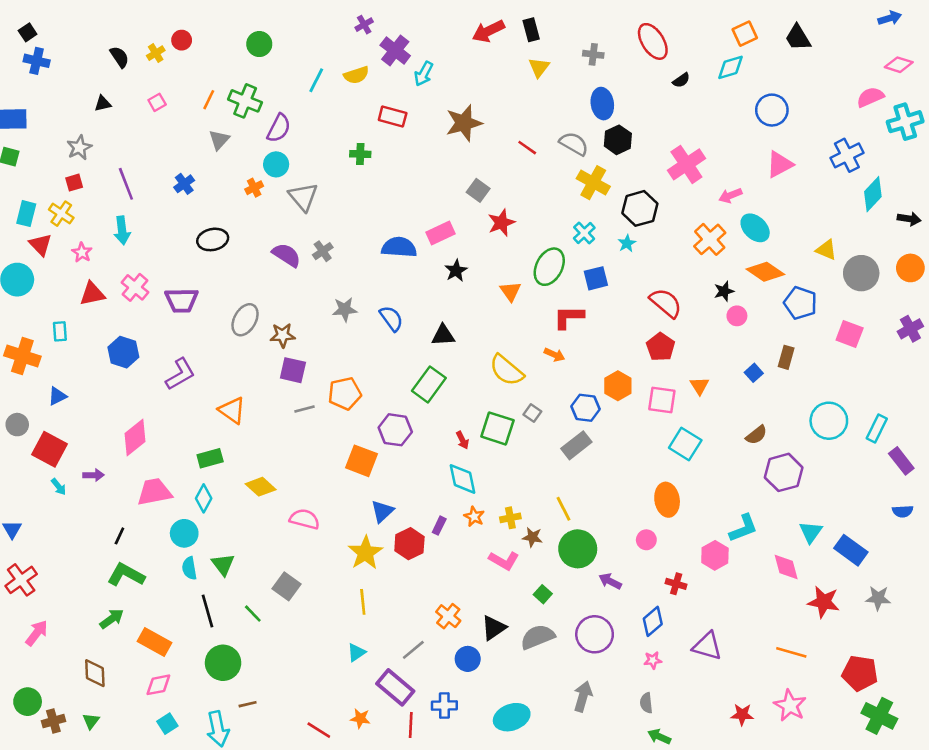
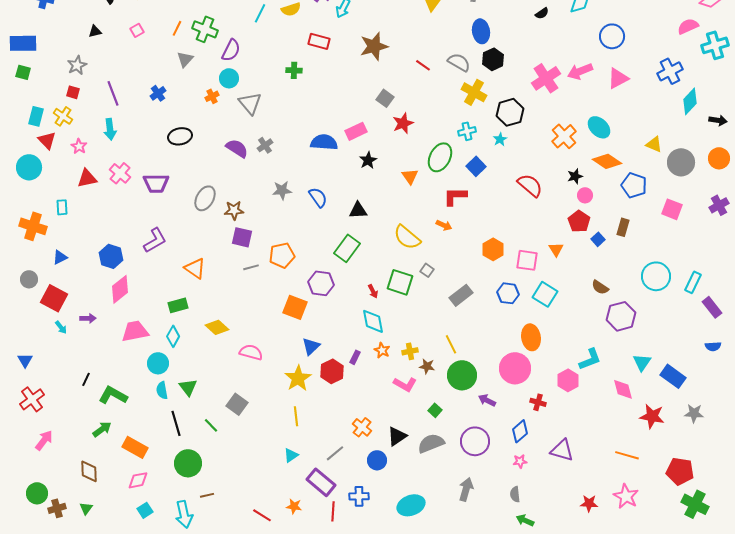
red square: (74, 183) -> (73, 92), turned 32
pink arrow: (730, 195) -> (580, 71), moved, size x1.4
cyan cross: (584, 233) -> (467, 131), turned 30
blue square: (596, 278) -> (476, 166), turned -30
red pentagon: (661, 347) -> (579, 221), moved
blue hexagon: (123, 352) -> (111, 256), moved
blue hexagon: (585, 408) -> (508, 293), moved
brown semicircle: (756, 435) -> (600, 287), turned 72
black line: (119, 536) -> (86, 379), moved
pink circle: (646, 540) -> (515, 368), size x2.0

